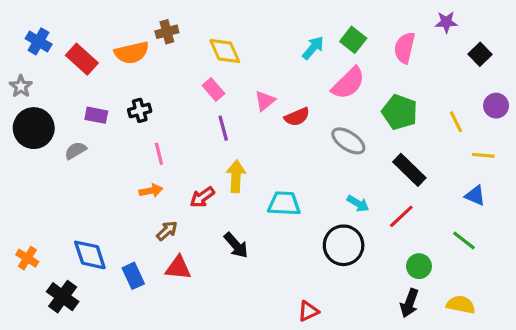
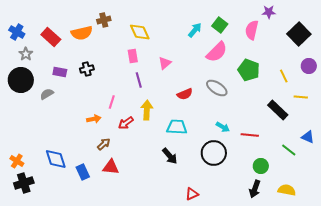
purple star: (446, 22) -> (269, 12), moved
blue cross: (39, 41) -> (17, 32), moved
black square: (480, 54) -> (299, 34), size x1.6
gray star: (21, 86) -> (26, 54), moved
pink rectangle: (214, 90) -> (133, 56), turned 32
red semicircle: (297, 117) -> (185, 94), moved
pink line: (159, 154) -> (112, 102), moved, turned 32
black rectangle: (409, 170) -> (278, 110), moved
blue triangle: (475, 196) -> (308, 137), moved
red line: (401, 216) -> (250, 135), turned 48
black arrow: (236, 245) -> (170, 156), moved
black cross: (63, 297) -> (24, 183), moved, turned 36

